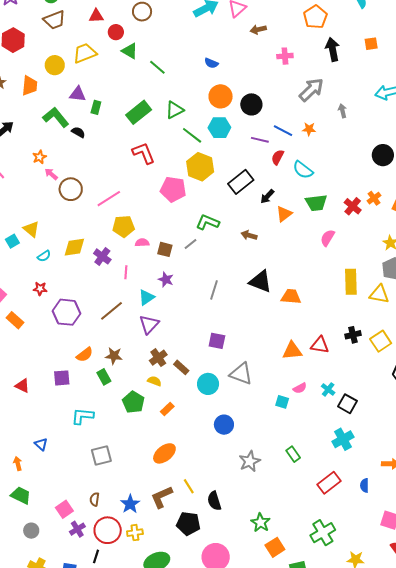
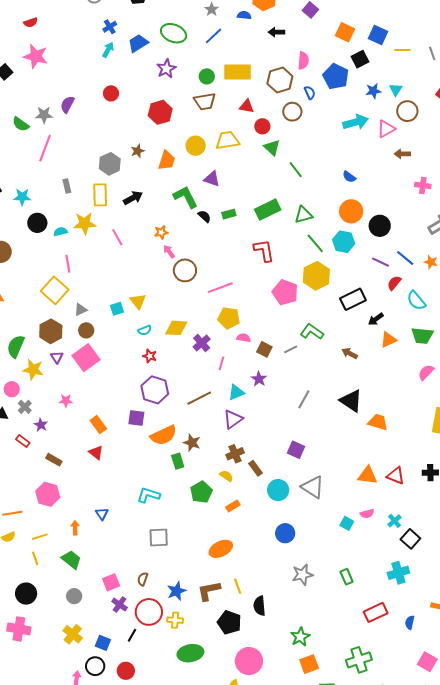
green rectangle: (96, 107) -> (229, 214), moved, turned 48
red star: (40, 289) -> (150, 356), moved
orange rectangle: (15, 320) -> (98, 425), moved
orange semicircle: (85, 355) -> (164, 435), size x1.5
purple square: (62, 378) -> (136, 418), moved
purple cross: (77, 529) -> (120, 605), turned -35

